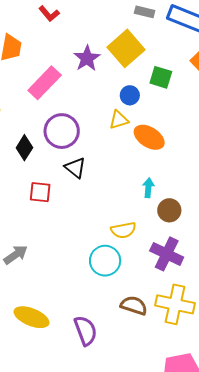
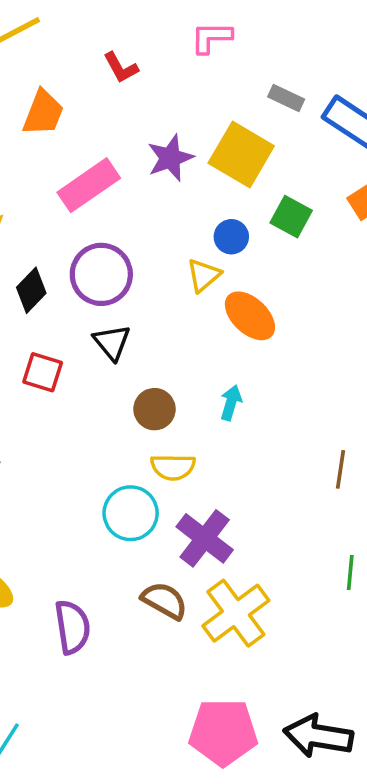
yellow square: (126, 48) -> (241, 155), turned -30
yellow triangle: (119, 120) -> (204, 275), turned -35
brown circle: (169, 210) -> (154, 409), moved
purple cross: (167, 254) -> (205, 538), moved
yellow cross: (175, 304) -> (236, 613), turned 30

